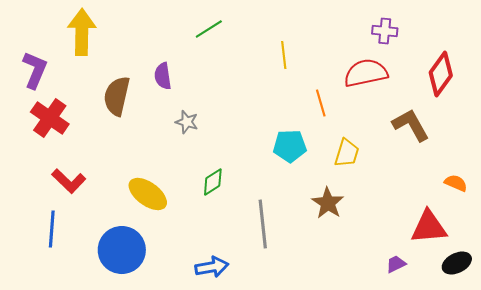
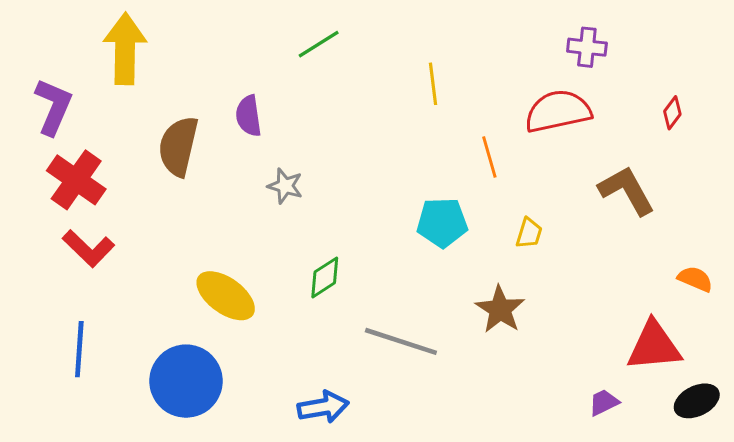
red diamond: (441, 74) -> (672, 113), size x0.5
yellow trapezoid: (347, 153) -> (529, 233), size x0.7
red L-shape: (69, 181) -> (88, 248), moved
gray line: (263, 224) -> (401, 341), turned -66

